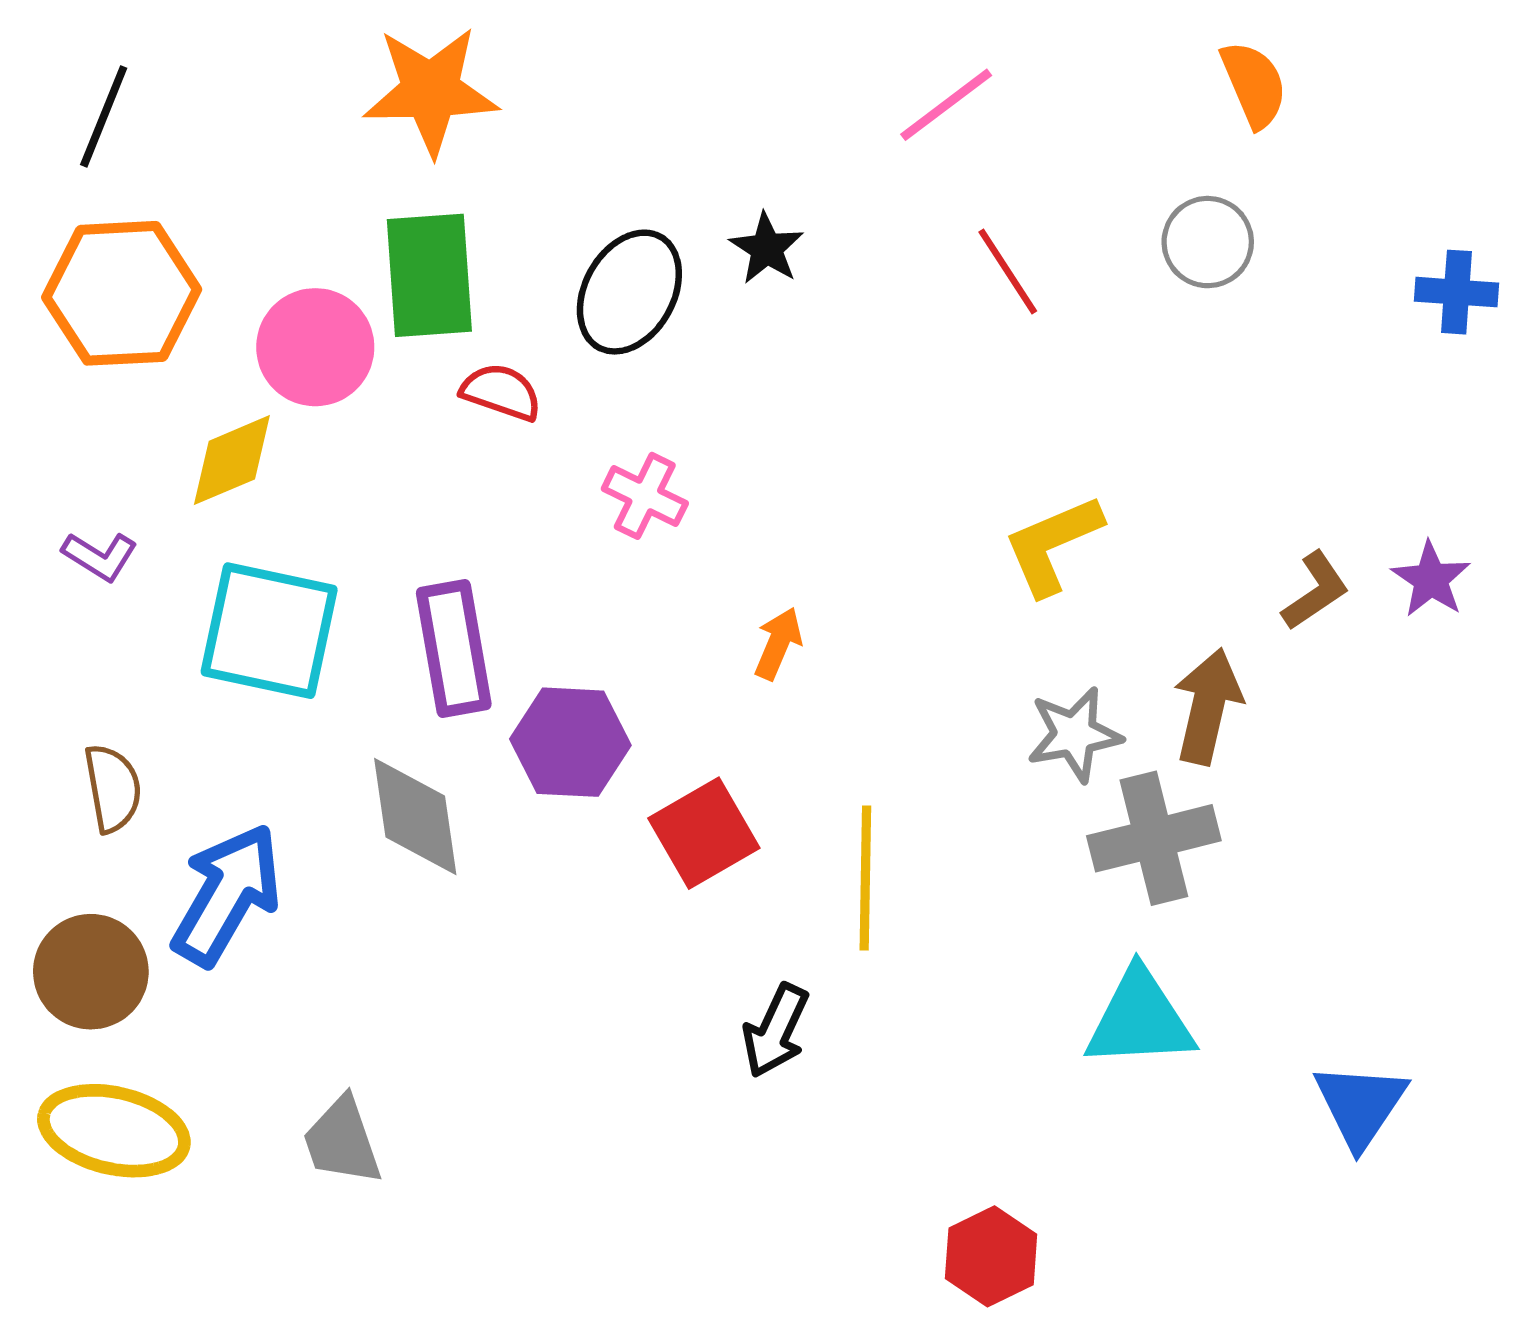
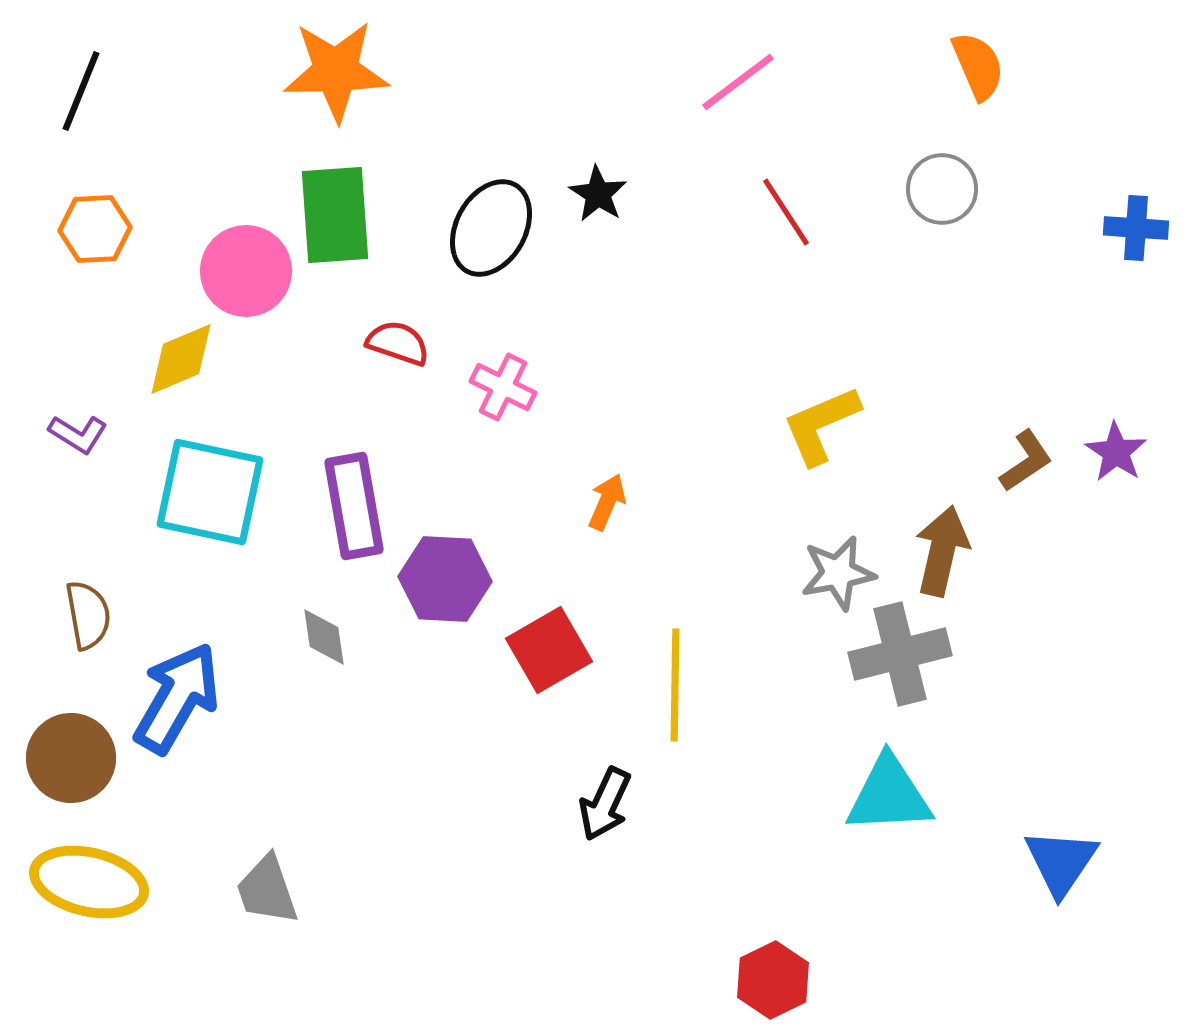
orange hexagon: (122, 293) -> (95, 229), size x0.6
red semicircle: (501, 392) -> (398, 343), moved
gray diamond: (415, 817) -> (324, 637), size x0.6

